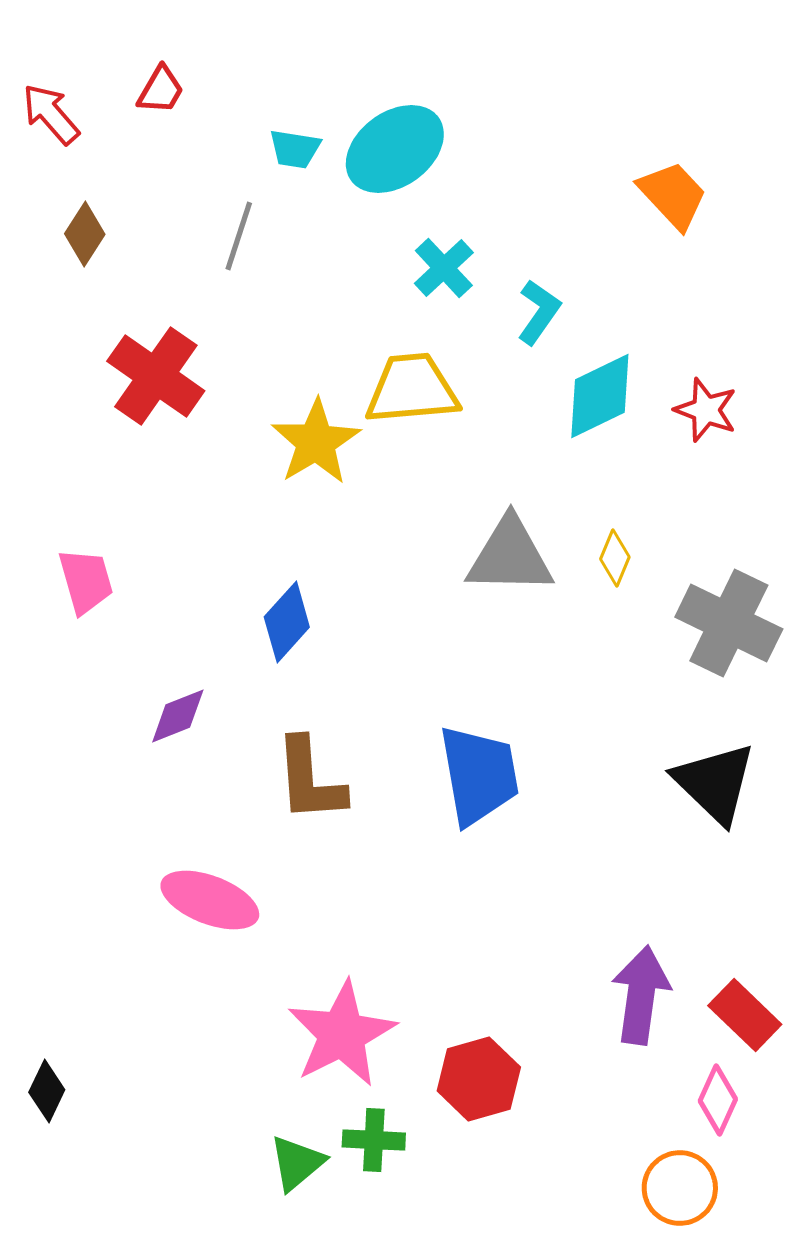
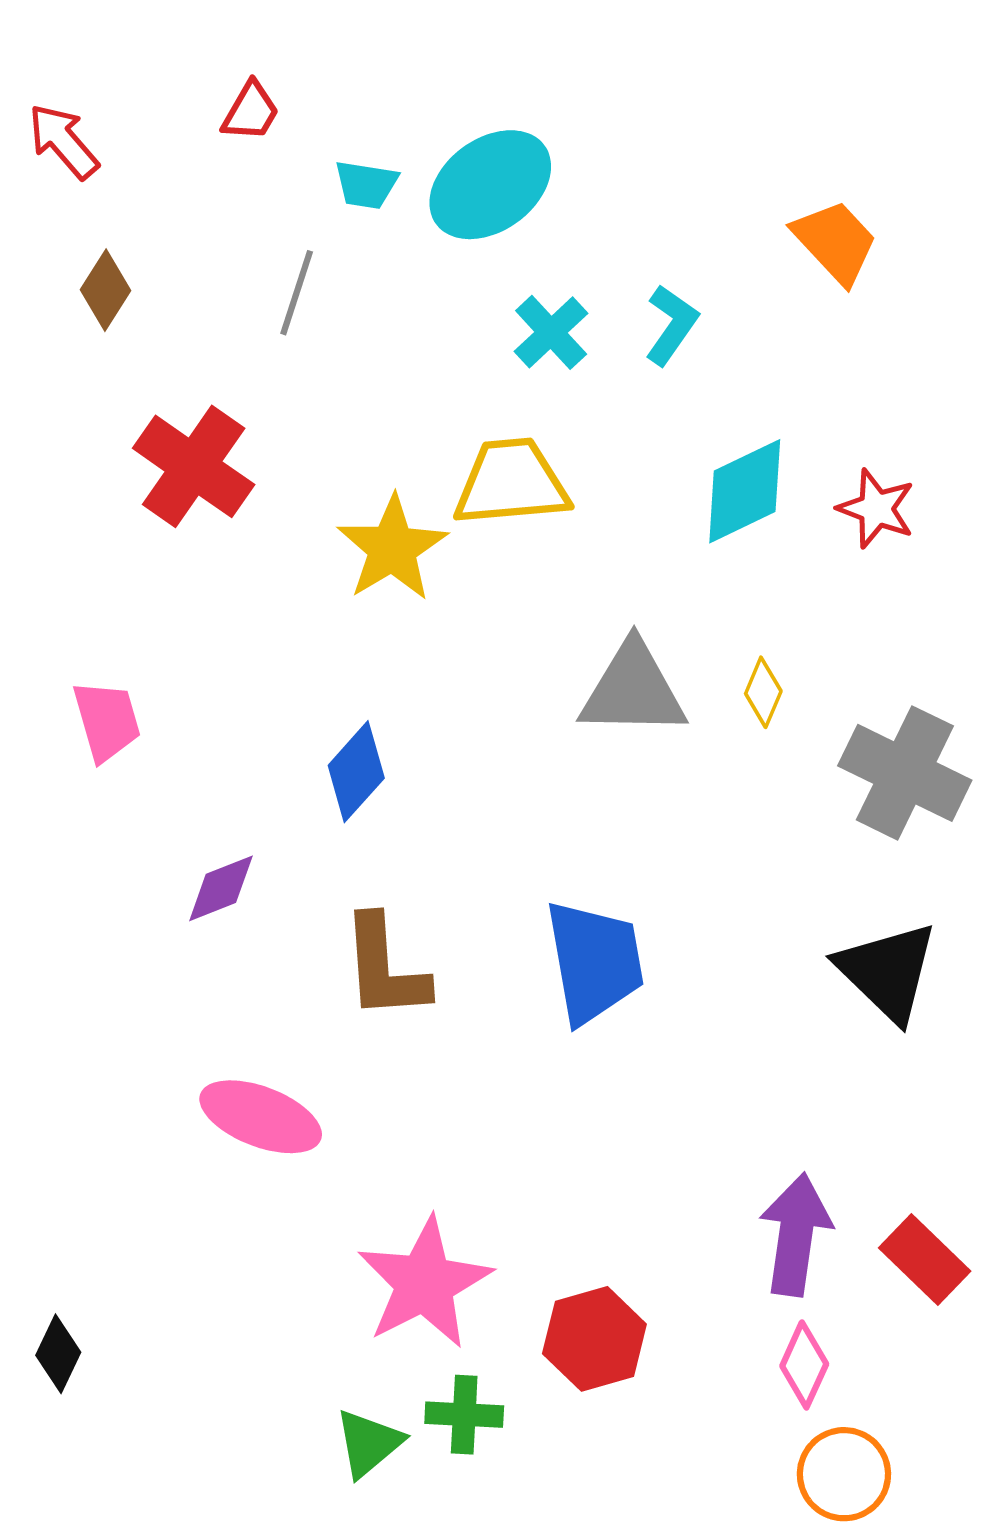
red trapezoid: (161, 90) -> (251, 111), moved
cyan L-shape: (539, 312) -> (671, 325), moved
pink diamond: (718, 1100) -> (804, 1365), moved

